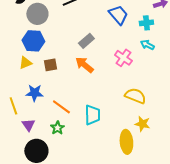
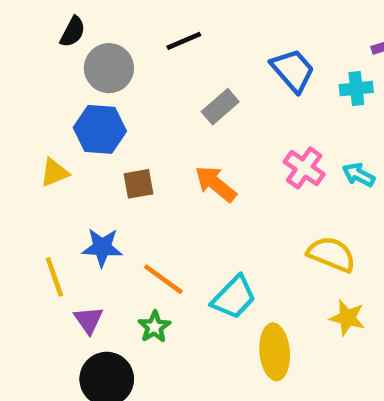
gray rectangle: (86, 41) -> (220, 107), moved
cyan arrow: (147, 45) -> (359, 175), moved
yellow triangle: (25, 63) -> (54, 173), moved
cyan trapezoid: (92, 115) -> (234, 297), turned 45
yellow ellipse: (126, 142) -> (275, 352), moved

